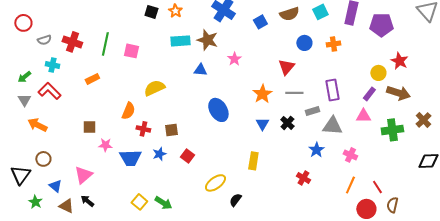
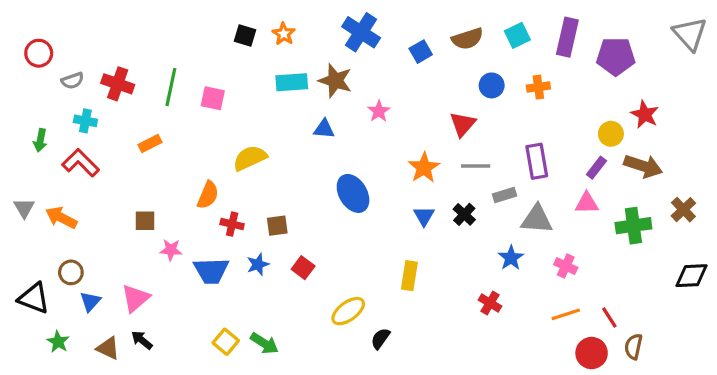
green arrow: (24, 77) -> (40, 140), turned -40
gray triangle: (24, 100) -> (24, 208), moved
black triangle: (20, 175) -> (34, 298), turned -45
orange line: (350, 185) -> (566, 314), turned 48
blue triangle: (55, 186) -> (90, 301), moved, turned 32

